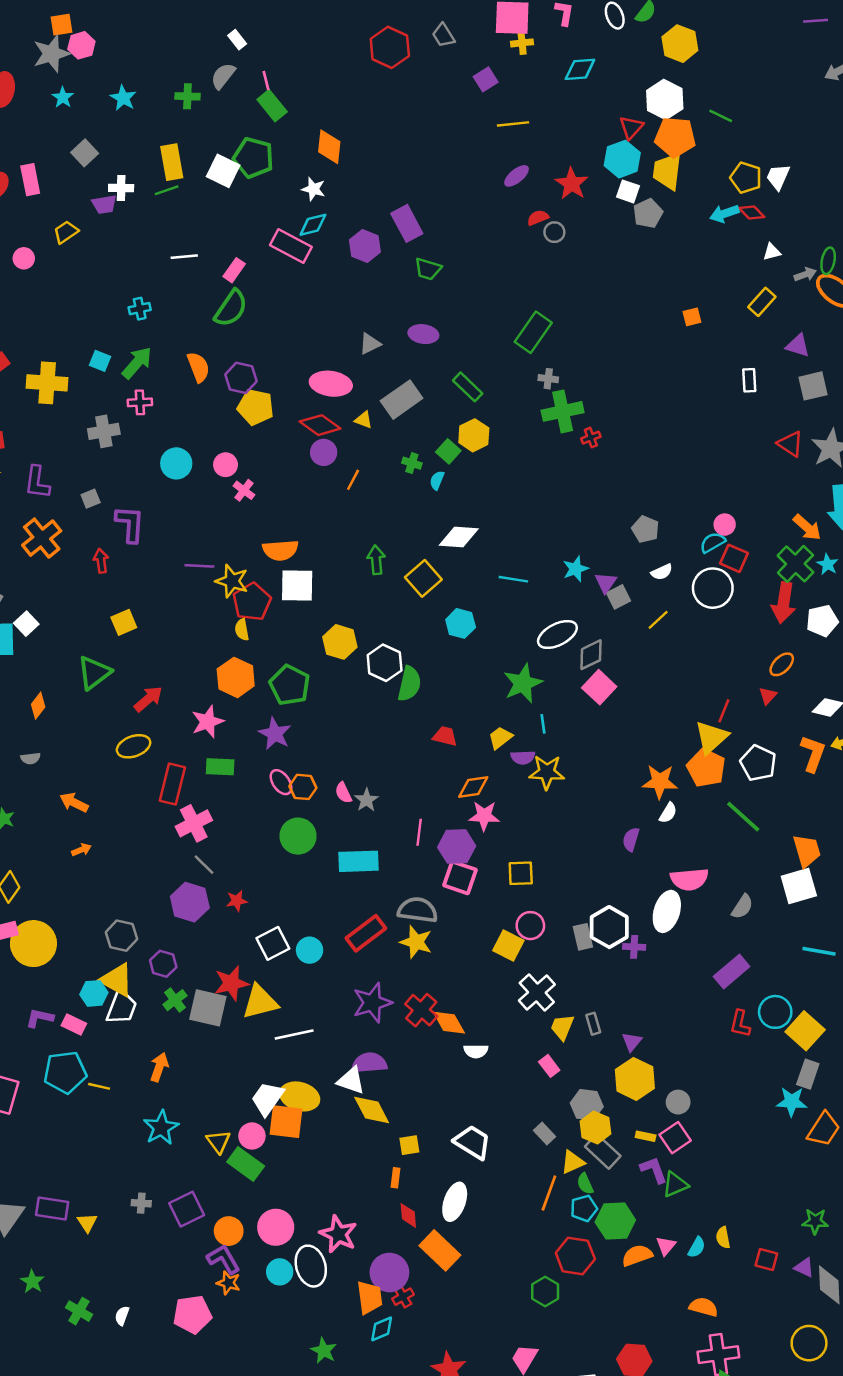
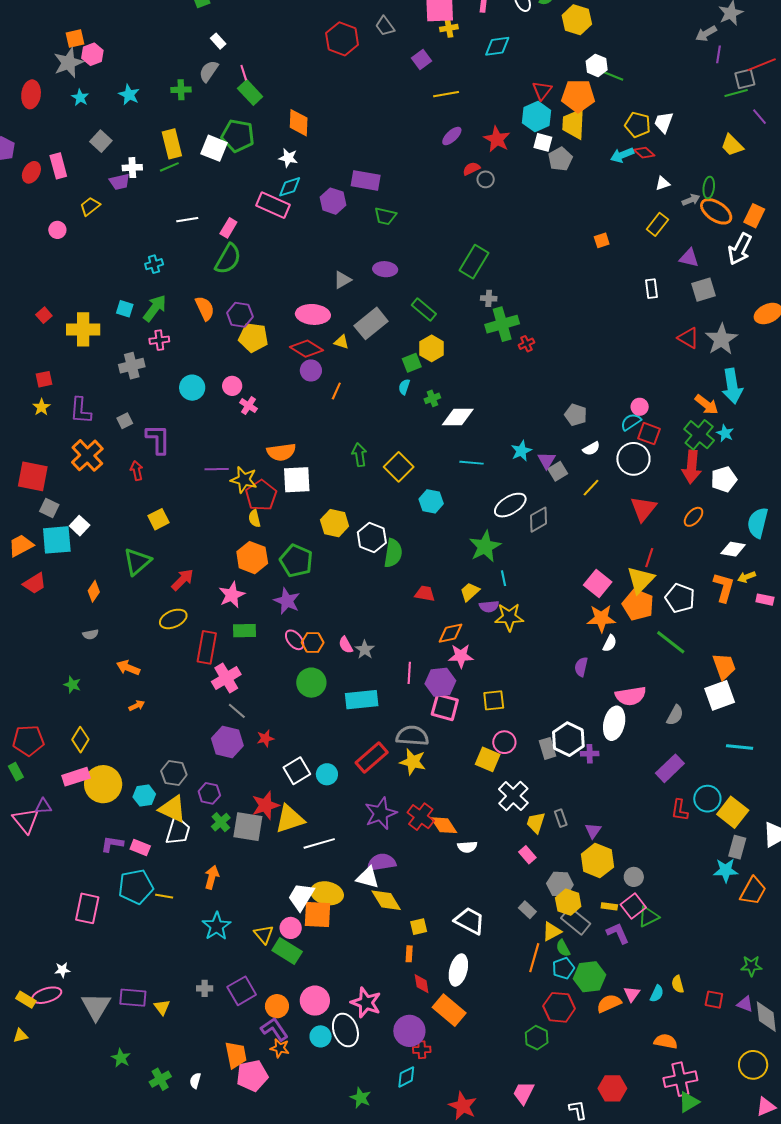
white hexagon: (665, 100) -> (597, 65), moved, size x0.7
purple rectangle: (407, 223) -> (366, 181), turned -48
green square: (448, 451) -> (412, 363), turned 30
green cross: (412, 463) -> (432, 398), moved, turned -35
white diamond: (459, 537) -> (458, 417), moved
pink square: (599, 687) -> (598, 584), moved
red triangle: (768, 696) -> (643, 509), moved, size x1.8
cyan hexagon: (94, 993) -> (144, 795), moved
green triangle: (675, 1185) -> (648, 917), moved
orange trapezoid: (370, 1297) -> (236, 1055), moved
red cross: (403, 1297) -> (422, 1050), turned 30
green cross: (79, 1311) -> (160, 1079), turned 35

